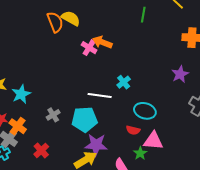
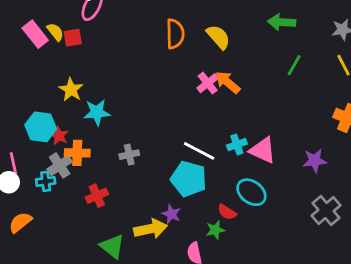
yellow semicircle: (71, 18) -> (218, 37), moved
cyan pentagon: (84, 119) -> (189, 179), moved
orange cross: (18, 126) -> (77, 153), turned 36
pink triangle: (153, 141) -> (263, 150), moved
purple star: (96, 145) -> (171, 214), size x0.6
green star: (140, 153) -> (215, 230), moved

